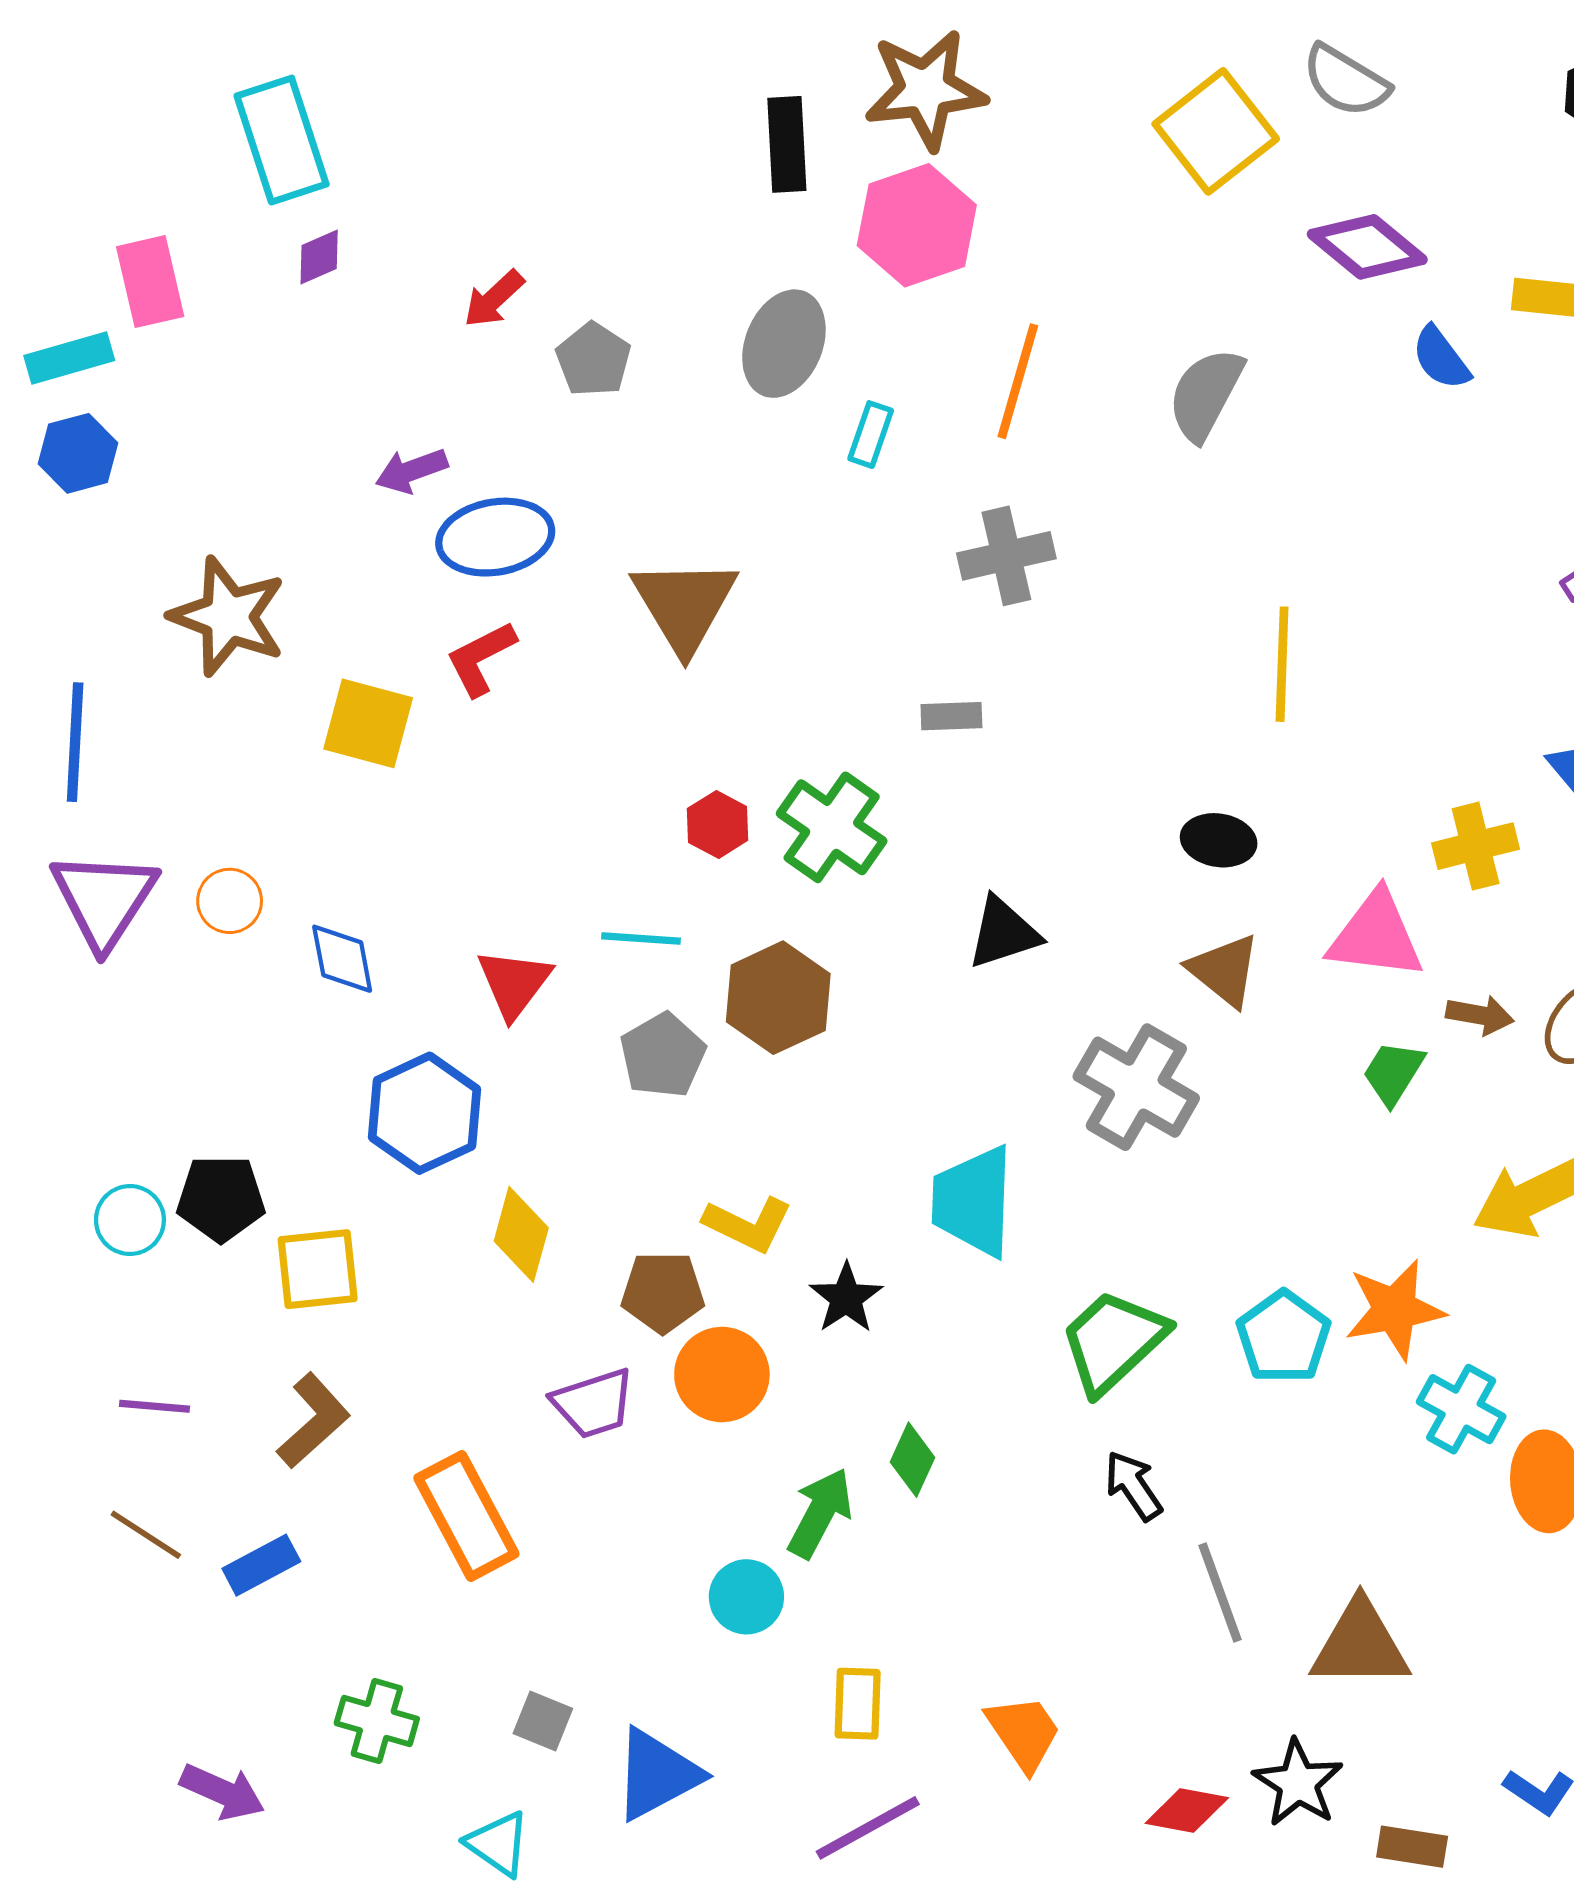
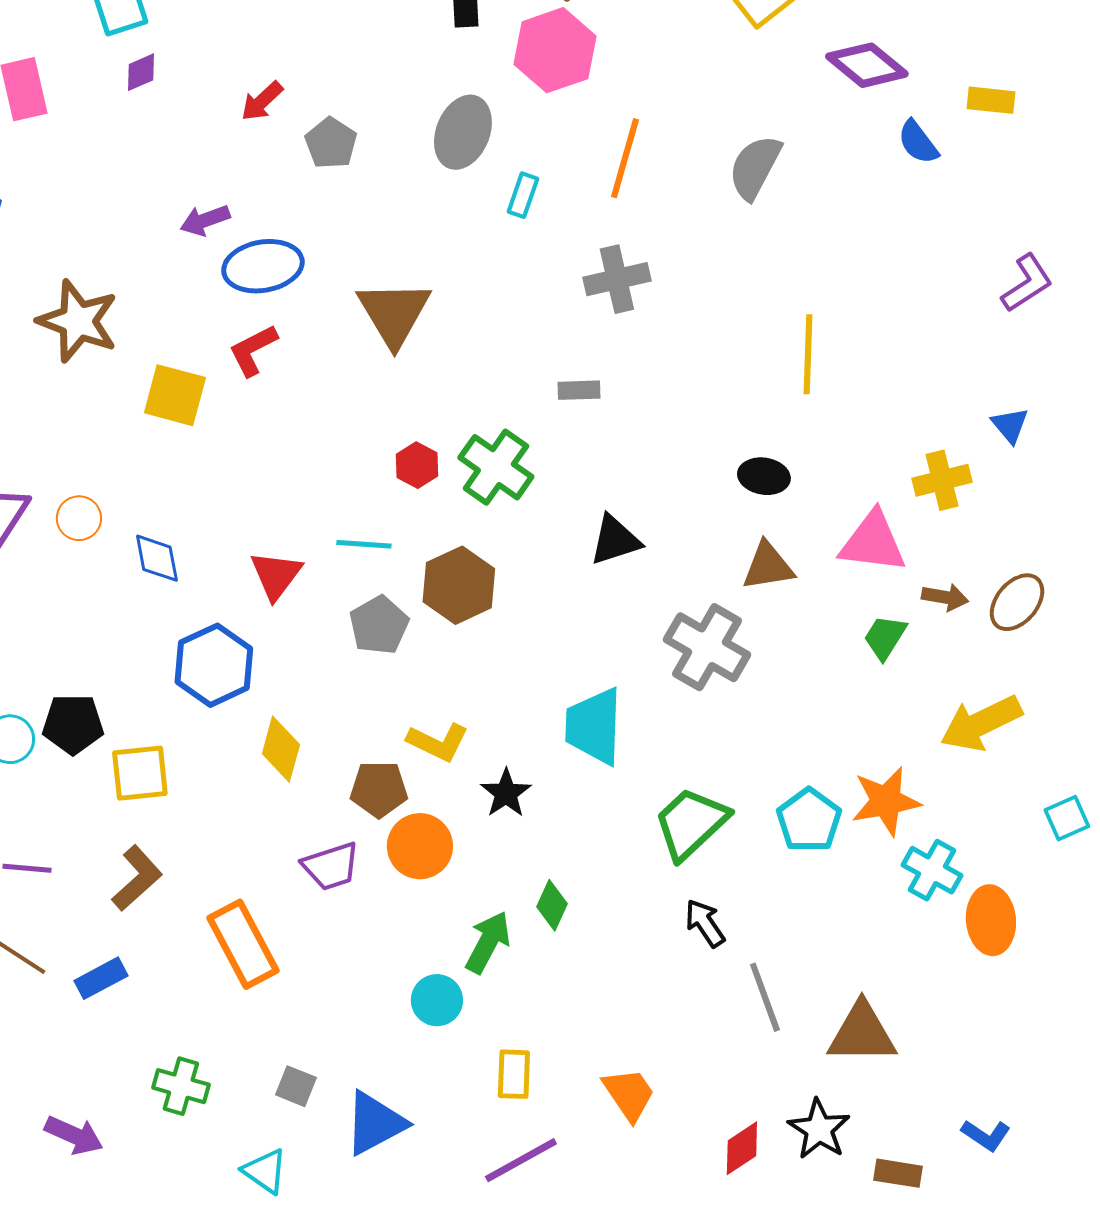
brown triangle: (1224, 970) -> (768, 566), turned -48
red diamond: (1187, 1811) -> (742, 1148), turned -44

